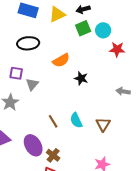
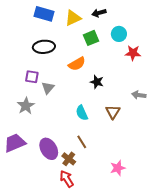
green square: (83, 28) -> (91, 38), moved
cyan semicircle: (76, 120) -> (82, 113), moved
brown line: (53, 121) -> (82, 142), moved
brown triangle: (103, 124) -> (113, 112), moved

